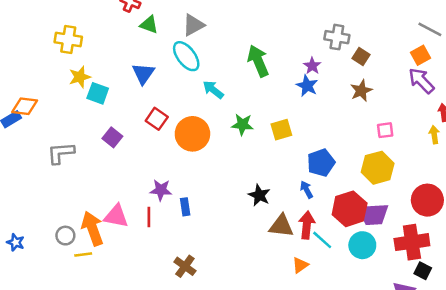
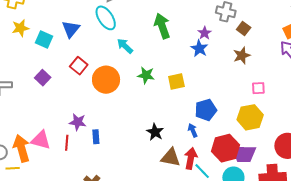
cyan square: (98, 93) -> (44, 39), moved

